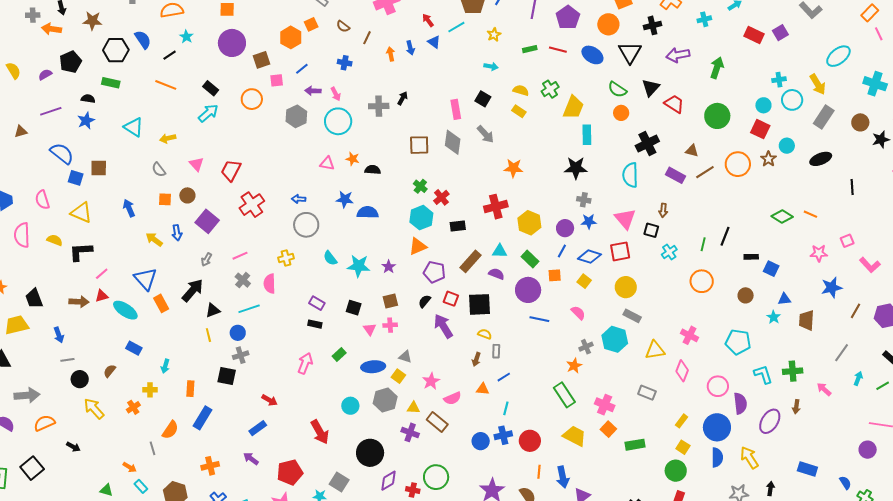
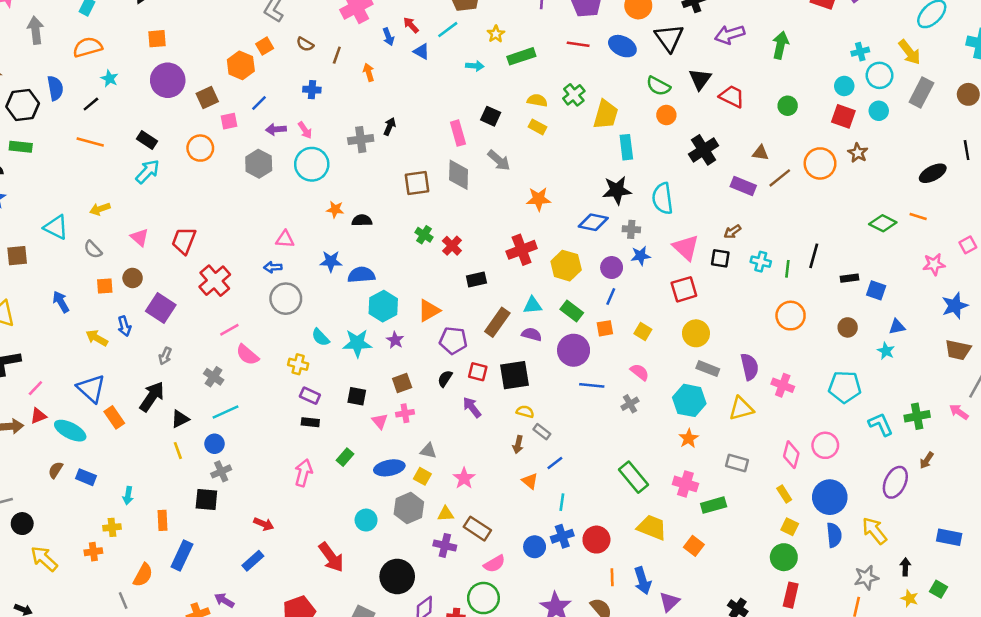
blue semicircle: (143, 40) -> (55, 88), turned 30
blue arrow: (410, 48) -> (388, 37), moved
green rectangle: (530, 49) -> (521, 56), moved, size x1.5
cyan arrow: (491, 66) -> (475, 66), moved
green circle: (717, 116) -> (788, 106), size x0.6
cyan triangle: (134, 127) -> (56, 227), moved
cyan circle: (787, 146) -> (879, 111), moved
black ellipse: (821, 159) -> (933, 173), moved
pink triangle: (327, 163) -> (285, 239), moved
cyan semicircle: (630, 175) -> (662, 199), moved
black line: (852, 187) -> (967, 150), moved
brown arrow: (663, 210) -> (732, 232), turned 56
cyan hexagon: (421, 218) -> (383, 306), moved
cyan cross: (669, 252) -> (761, 262), moved, turned -35
pink line: (240, 256) -> (229, 330), moved
blue diamond: (589, 257) -> (593, 222), moved
yellow cross: (286, 258) -> (298, 364), moved, turned 35
pink semicircle: (270, 284) -> (247, 355), moved, turned -42
brown trapezoid: (806, 320) -> (958, 350), moved, turned -75
purple arrow: (443, 326) -> (472, 407), size x0.7
gray cross: (586, 347) -> (630, 404), moved
gray rectangle: (496, 351) -> (542, 432), turned -48
orange star: (574, 366) -> (689, 438), moved
brown semicircle: (110, 371) -> (56, 470), moved
pink diamond: (682, 371) -> (791, 455), moved
orange triangle: (483, 389) -> (530, 481), turned 40
pink arrow: (824, 389) -> (959, 412), moved
pink semicircle: (453, 398) -> (494, 564), moved
purple semicircle: (740, 403) -> (750, 367), moved
orange cross: (133, 407) -> (93, 552), turned 32
brown arrow: (796, 407) -> (927, 460), turned 32
yellow rectangle: (681, 421) -> (784, 494), turned -64
orange square: (608, 429) -> (694, 546), moved
green rectangle: (635, 445) -> (714, 505), moved
purple arrow: (251, 459) -> (224, 600), moved

